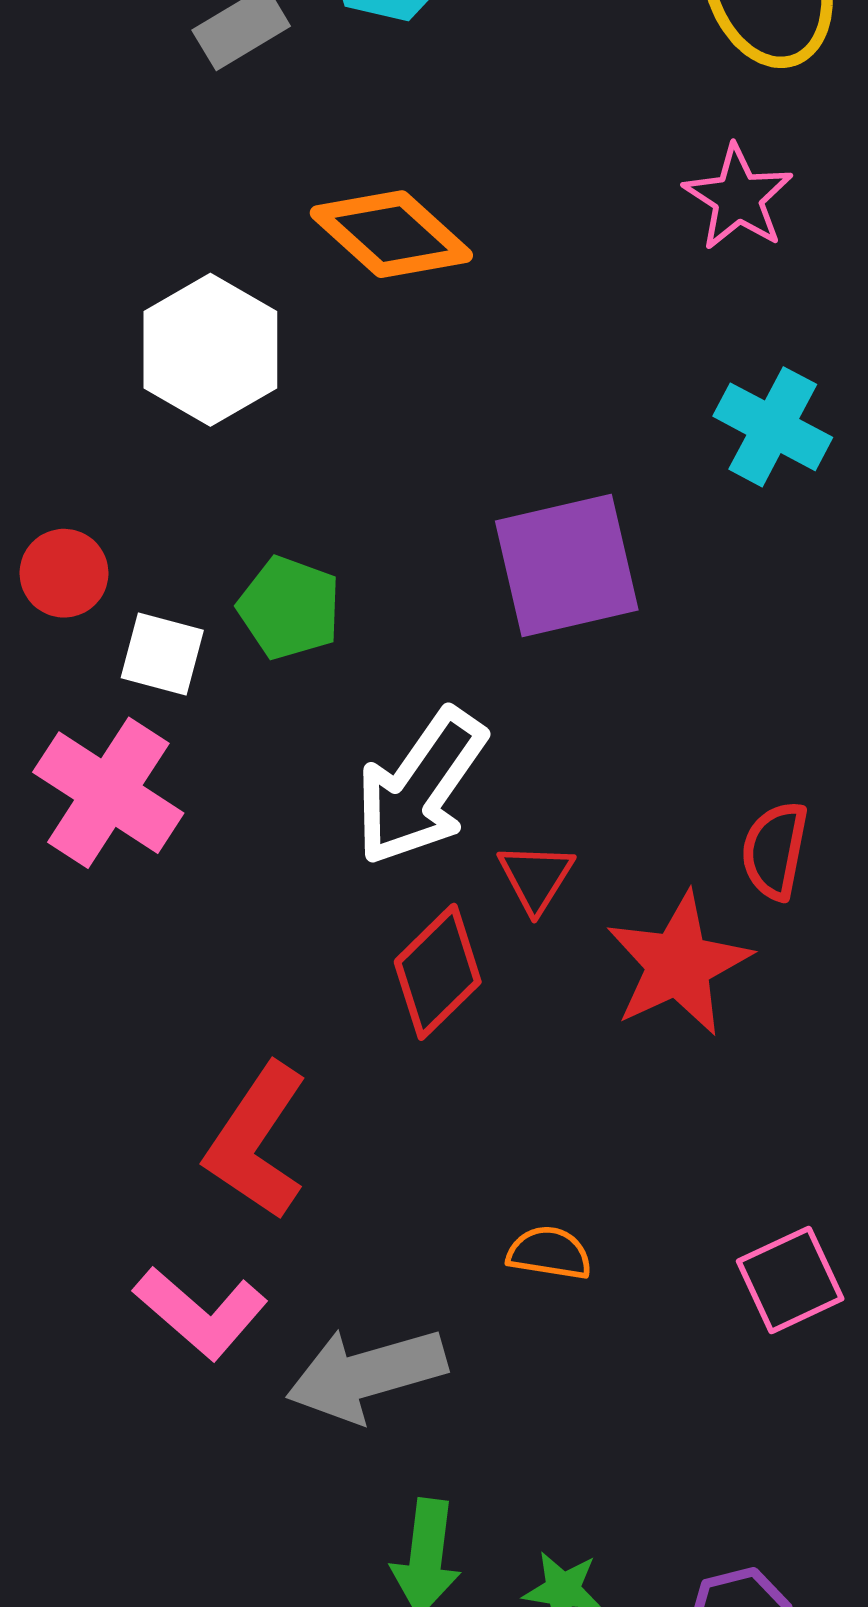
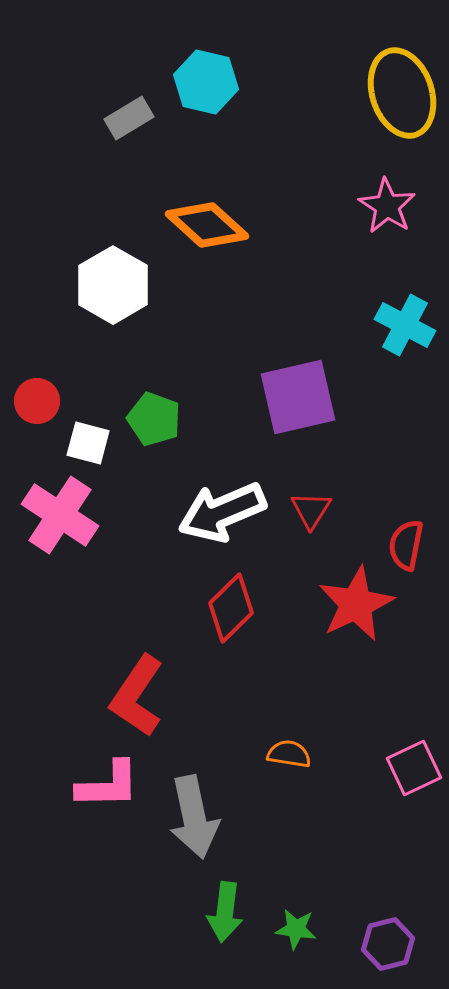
white arrow: (420, 787) -> (222, 512), turned 32
red triangle: (536, 877) -> (311, 510), moved
pink L-shape: (201, 1313) -> (108, 785), turned -42
gray arrow: (366, 1374) -> (194, 817), turned -86

